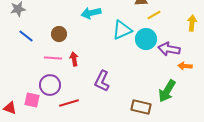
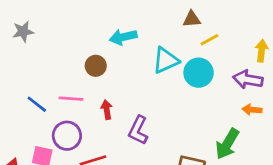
brown circle: (59, 34) -> (96, 66), moved
blue line: (26, 36) -> (37, 104), moved
purple arrow: (169, 49) -> (248, 79), moved
red arrow: (74, 59) -> (107, 110), moved

